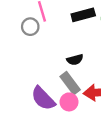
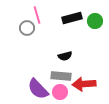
gray rectangle: (70, 83) -> (61, 76), turned -48

